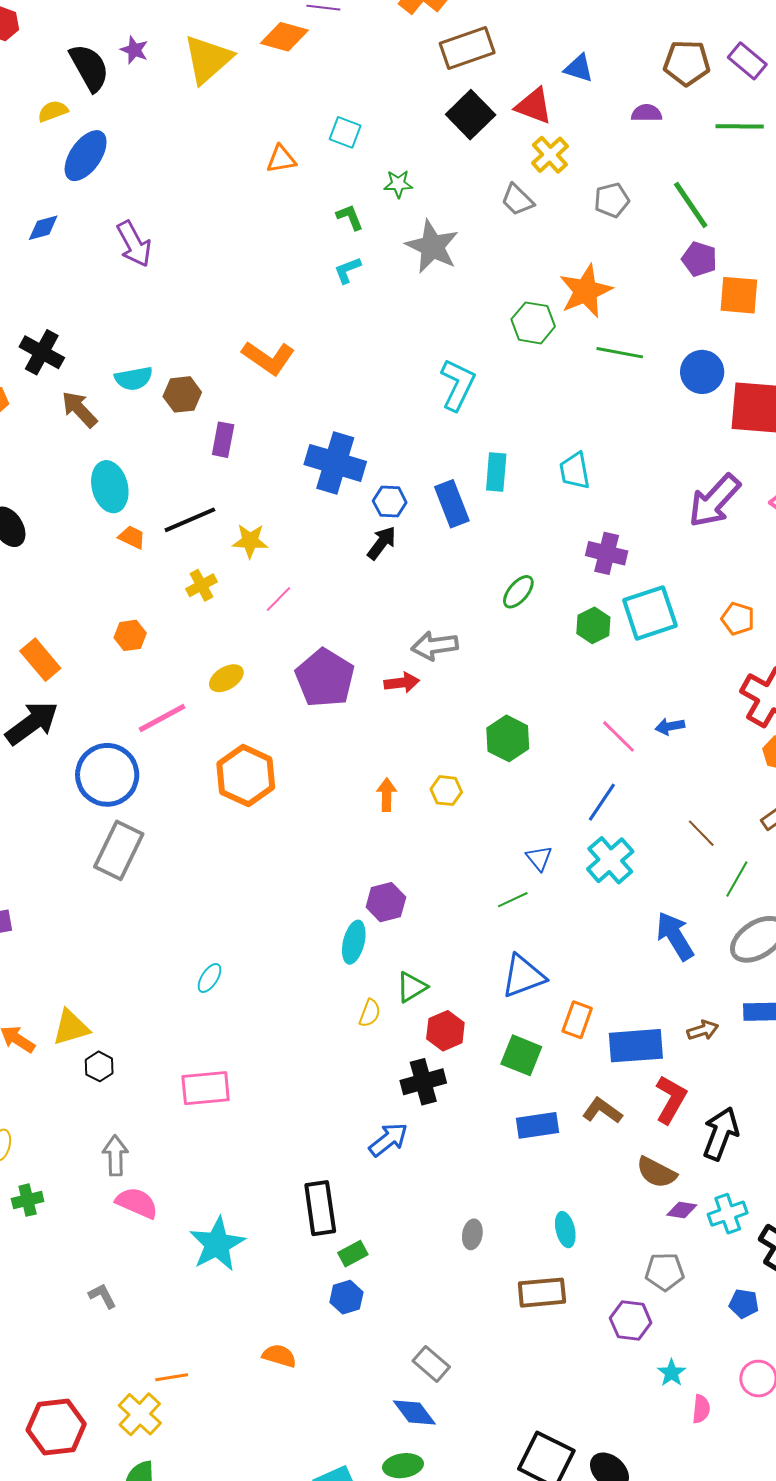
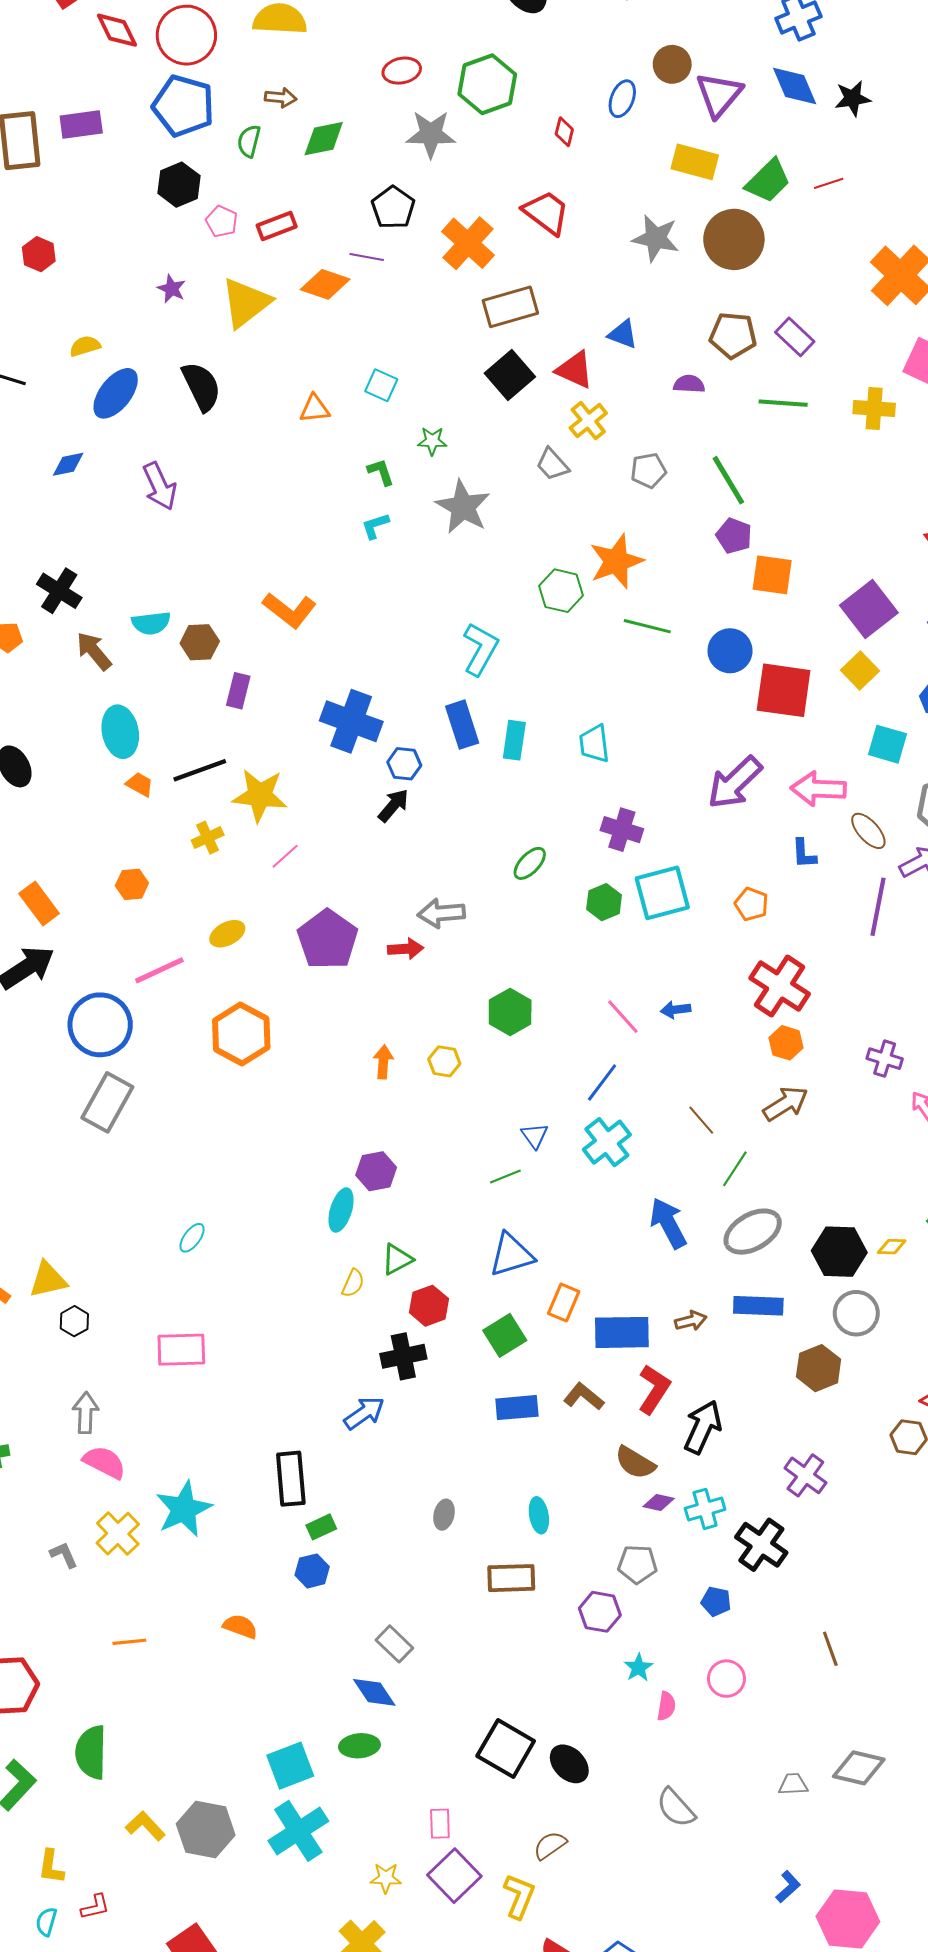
black semicircle: (89, 68) -> (201, 386), moved
blue rectangle: (452, 504) -> (462, 725), moved
yellow star: (250, 541) -> (260, 795), size x1.5
green square: (521, 1055) -> (505, 1335), turned 33
yellow cross: (140, 1414) -> (118, 1534), moved

